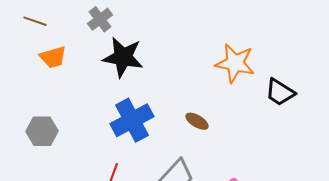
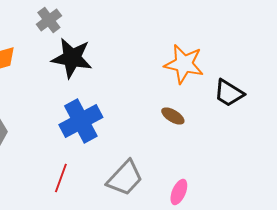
brown ellipse: (197, 121) -> (173, 116), moved

